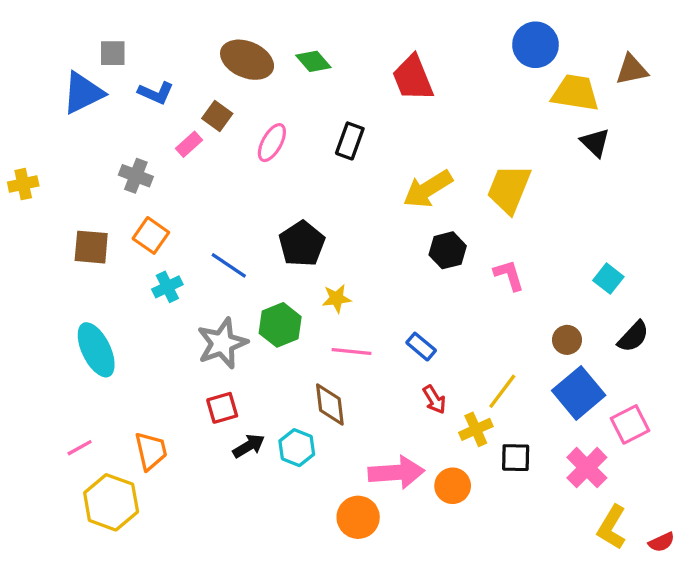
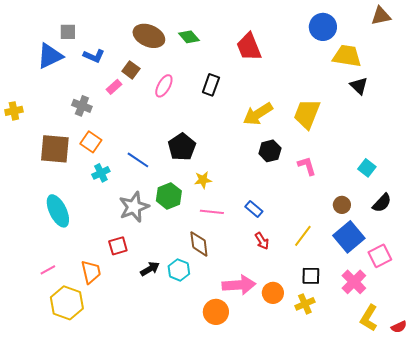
brown triangle: (632, 70) -> (381, 16), moved
brown square: (91, 247) -> (55, 149), size x1.4
red square: (222, 408) -> (118, 246), moved
yellow cross: (476, 429) -> (305, 304), moved

